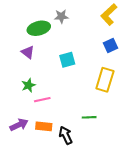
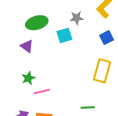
gray star: (61, 16) -> (77, 18), moved
cyan square: (67, 60) -> (64, 35), moved

